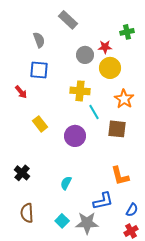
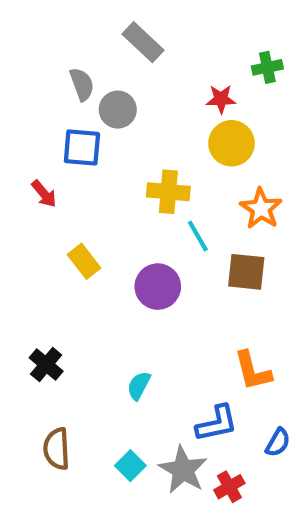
gray circle: (85, 55) -> (118, 110), moved
gray star: (87, 223) -> (183, 470), turned 30
red cross: (131, 231) -> (229, 487), moved

